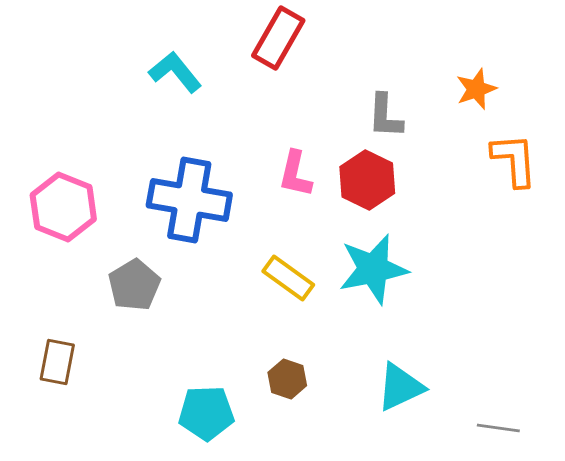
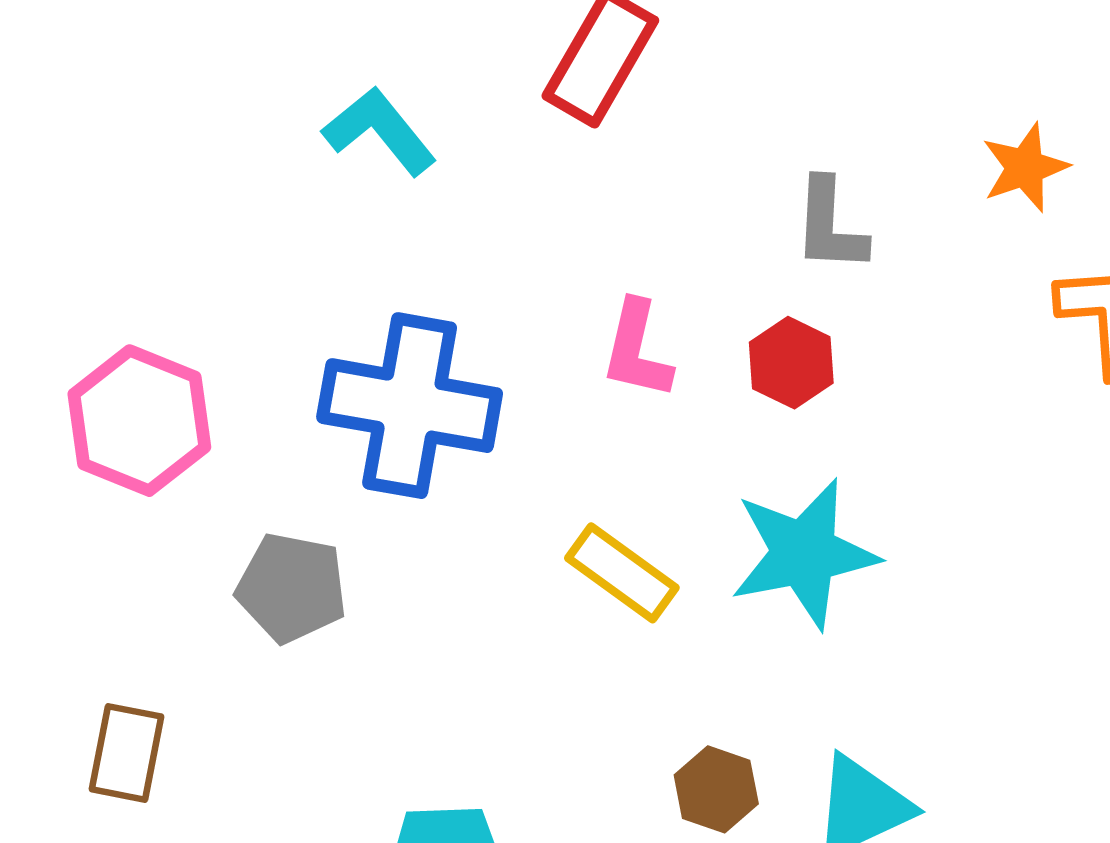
red hexagon: (367, 180) -> (791, 363), size x0.7
gray pentagon: (134, 285) -> (292, 588), turned -30
brown hexagon: (287, 379) -> (716, 789), moved

